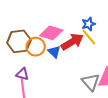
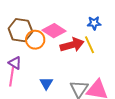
blue star: (88, 24) -> (94, 23), moved
blue triangle: (54, 52) -> (46, 83), moved

